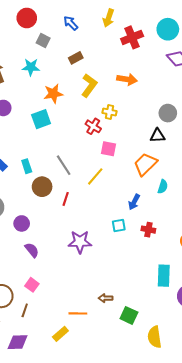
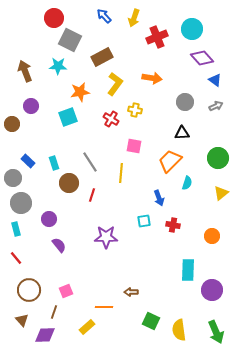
blue arrow: (71, 23) -> (104, 16), moved
gray square: (43, 40) -> (70, 40), size x1.6
brown rectangle: (76, 58) -> (102, 57), size x1.5
gray circle: (168, 113) -> (185, 102), moved
red cross: (93, 126) -> (111, 119), moved
yellow line: (95, 176) -> (121, 173), turned -36
blue arrow: (134, 202) -> (159, 198), turned -49
pink square: (32, 285) -> (66, 291), moved, turned 32
brown line: (25, 310) -> (54, 312), moved
green square: (129, 315) -> (151, 321), moved

